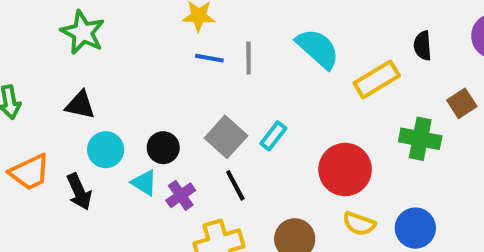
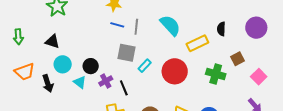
gray square: (226, 137) -> (126, 53), moved, turned -36
red circle: (345, 169) -> (175, 71), moved
purple cross: (181, 195) -> (106, 81), moved

